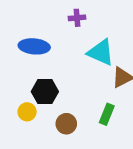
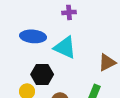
cyan triangle: (101, 52) -> (65, 47), moved

